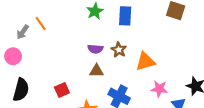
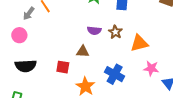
brown triangle: (97, 71) -> (83, 51), moved
black semicircle: (21, 90) -> (26, 66), turned 70
red square: (62, 90) -> (63, 67), turned 32

